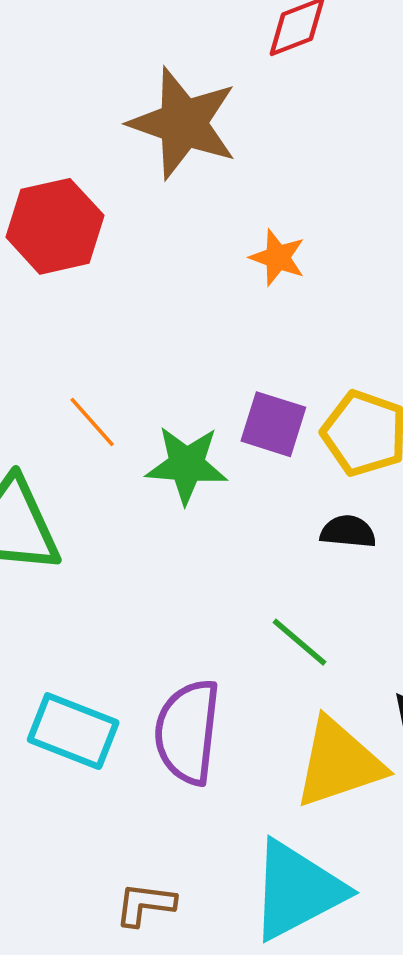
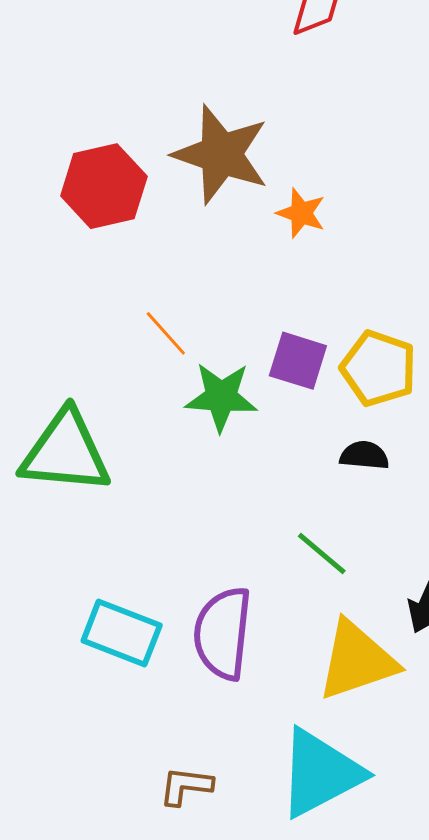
brown star: (183, 123) -> (221, 154), moved
orange line: (92, 422) -> (166, 333), moved

